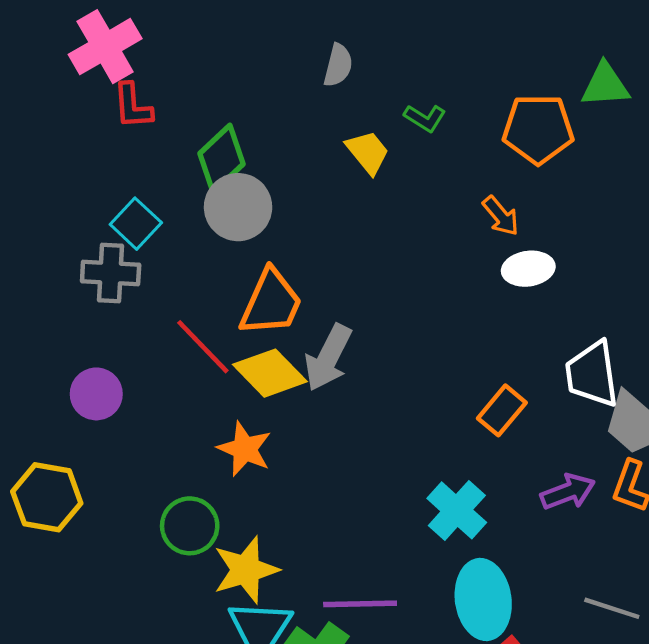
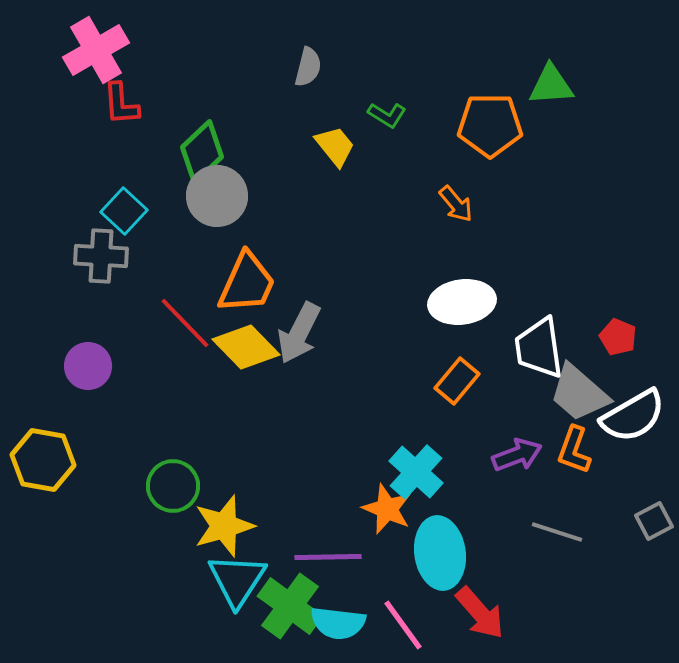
white ellipse: (528, 269) -> (462, 302), moved, size x1.4
orange star: (245, 449) -> (387, 509), moved
gray line: (612, 608) -> (557, 532), moved

